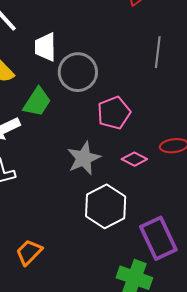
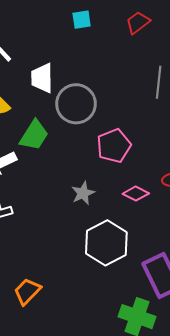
gray star: (84, 158) -> (83, 193), size x0.7

